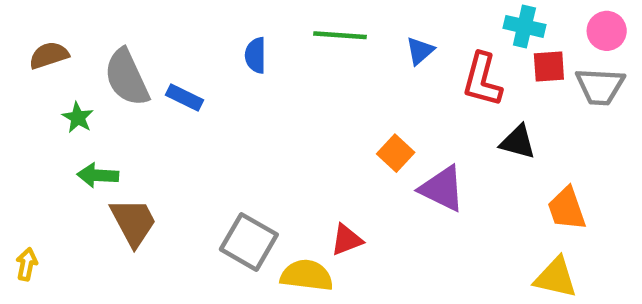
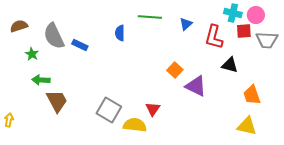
pink circle: (607, 31) -> (256, 15), moved
blue semicircle: (256, 55) -> (120, 33), moved
red triangle: (347, 240) -> (153, 109), turned -35

